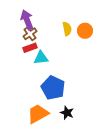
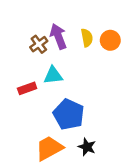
purple arrow: (27, 20) -> (58, 36), moved
red rectangle: (30, 48) -> (27, 88), moved

